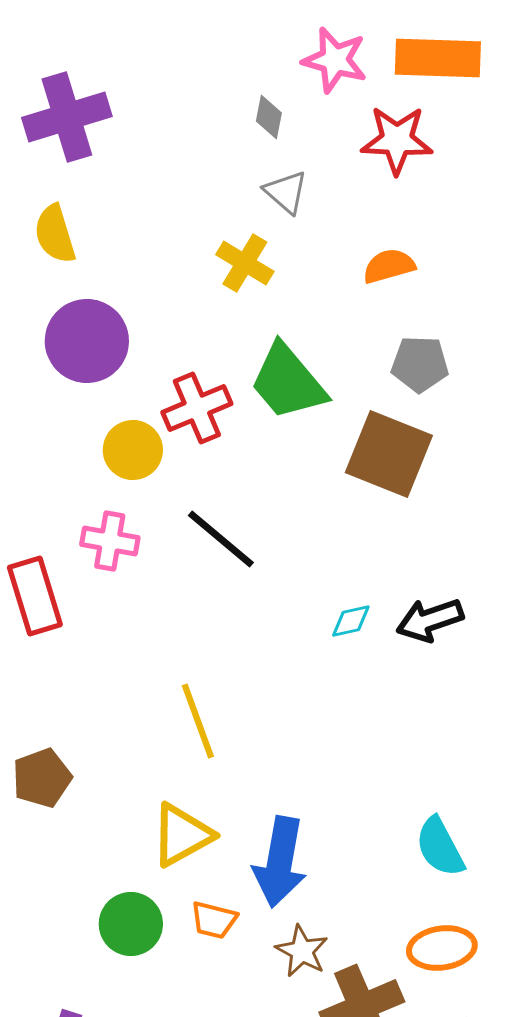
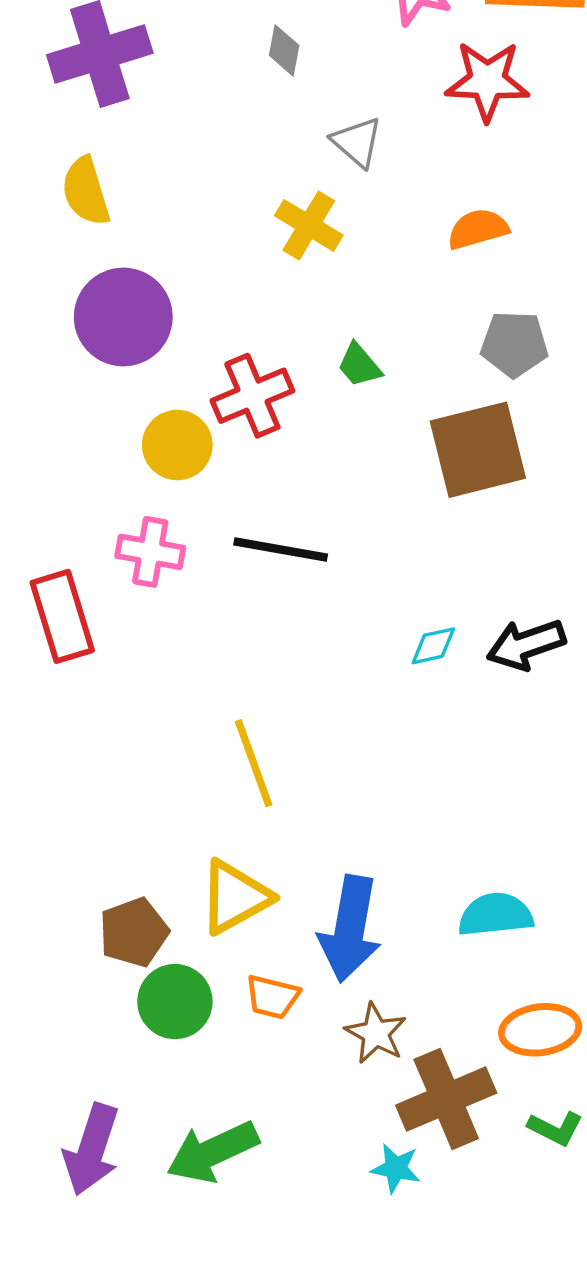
gray diamond: (269, 117) -> (284, 50), moved
green trapezoid: (288, 382) -> (359, 365), size x0.5
brown square: (389, 454) -> (478, 450), turned -36
black line: (221, 539) -> (281, 550), turned -30
brown pentagon: (42, 778) -> (134, 932), moved
cyan semicircle: (440, 847) -> (496, 915), moved, turned 112

